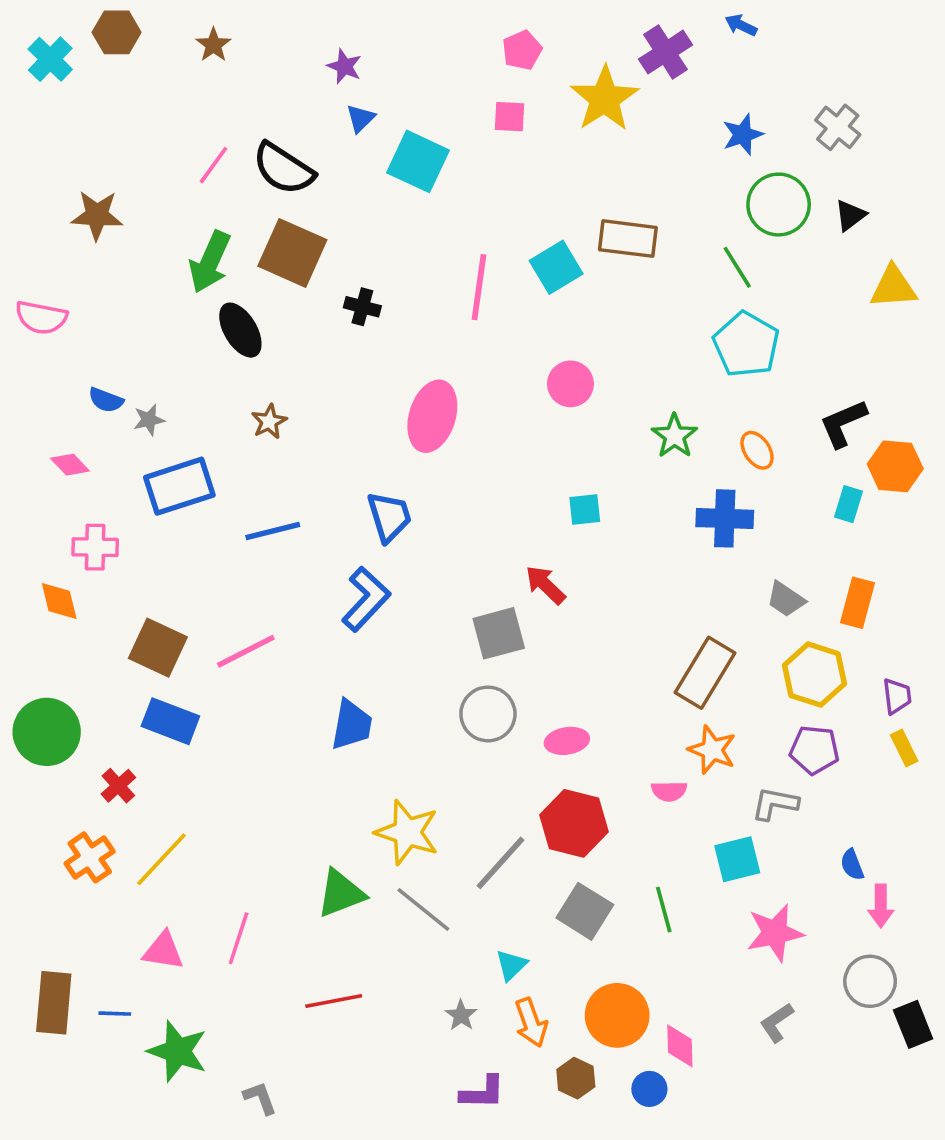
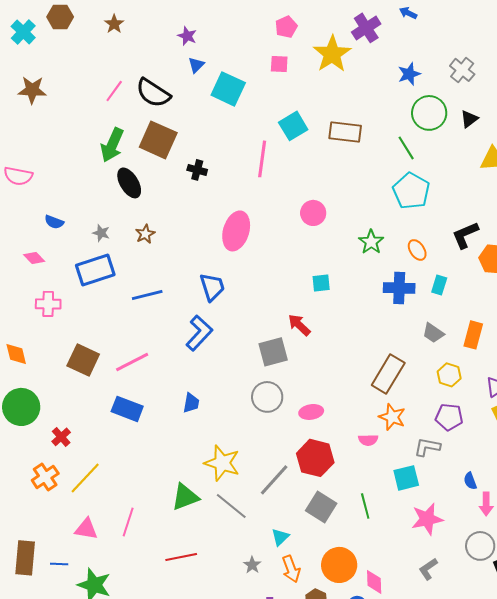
brown star: (97, 215) -> (32, 90), moved
cyan square: (556, 267) -> (293, 126), moved
gray star: (149, 420) -> (101, 233), moved, turned 30
cyan rectangle: (849, 504) -> (439, 285), moved
orange diamond: (59, 601) -> (16, 354), moved
yellow hexagon: (814, 675) -> (449, 375), size x0.7
blue rectangle: (170, 721) -> (127, 409), moved
blue trapezoid: (352, 725) -> (191, 403), size x0.7

